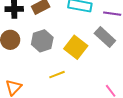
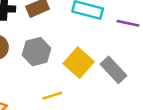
gray rectangle: (105, 37) -> (114, 70), moved

